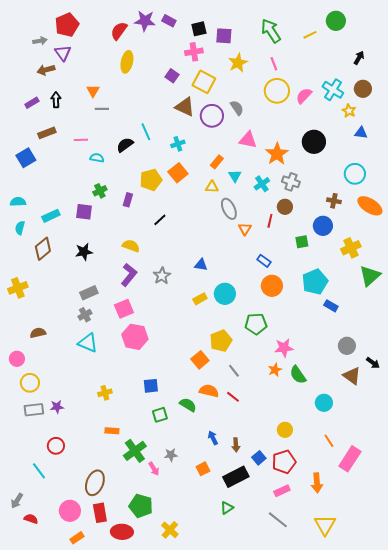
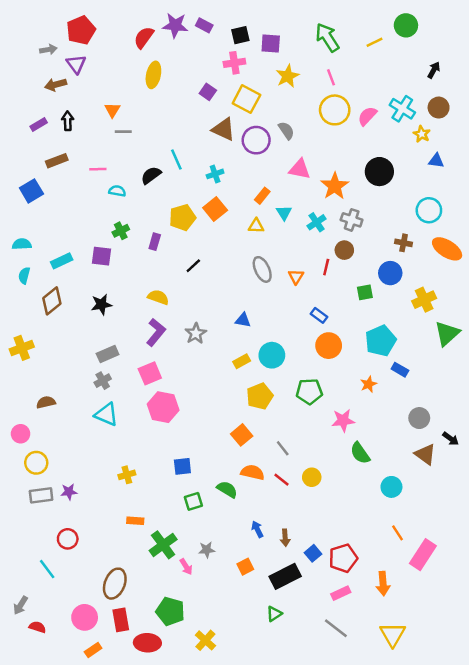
gray ellipse: (229, 209) -> (262, 269), moved
yellow pentagon: (221, 341) -> (260, 396), moved
orange star: (275, 370) -> (369, 384), moved
yellow circle: (285, 430) -> (312, 477), moved

